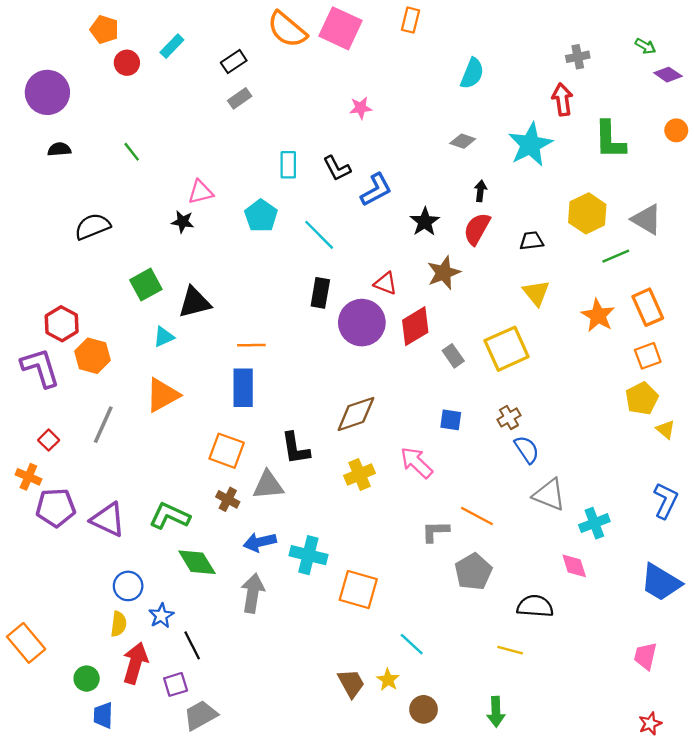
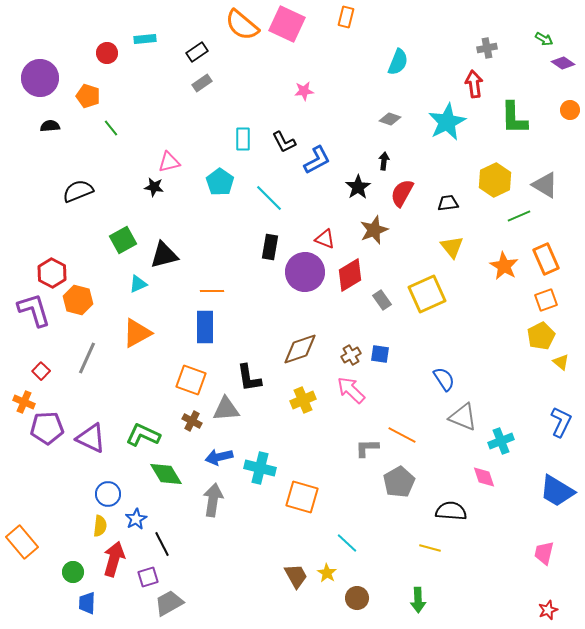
orange pentagon: (104, 30) -> (88, 96), moved
cyan rectangle: (172, 46) -> (145, 39), turned 40
black arrow: (480, 191) -> (384, 161), moved
brown cross: (509, 417) -> (351, 355), moved

